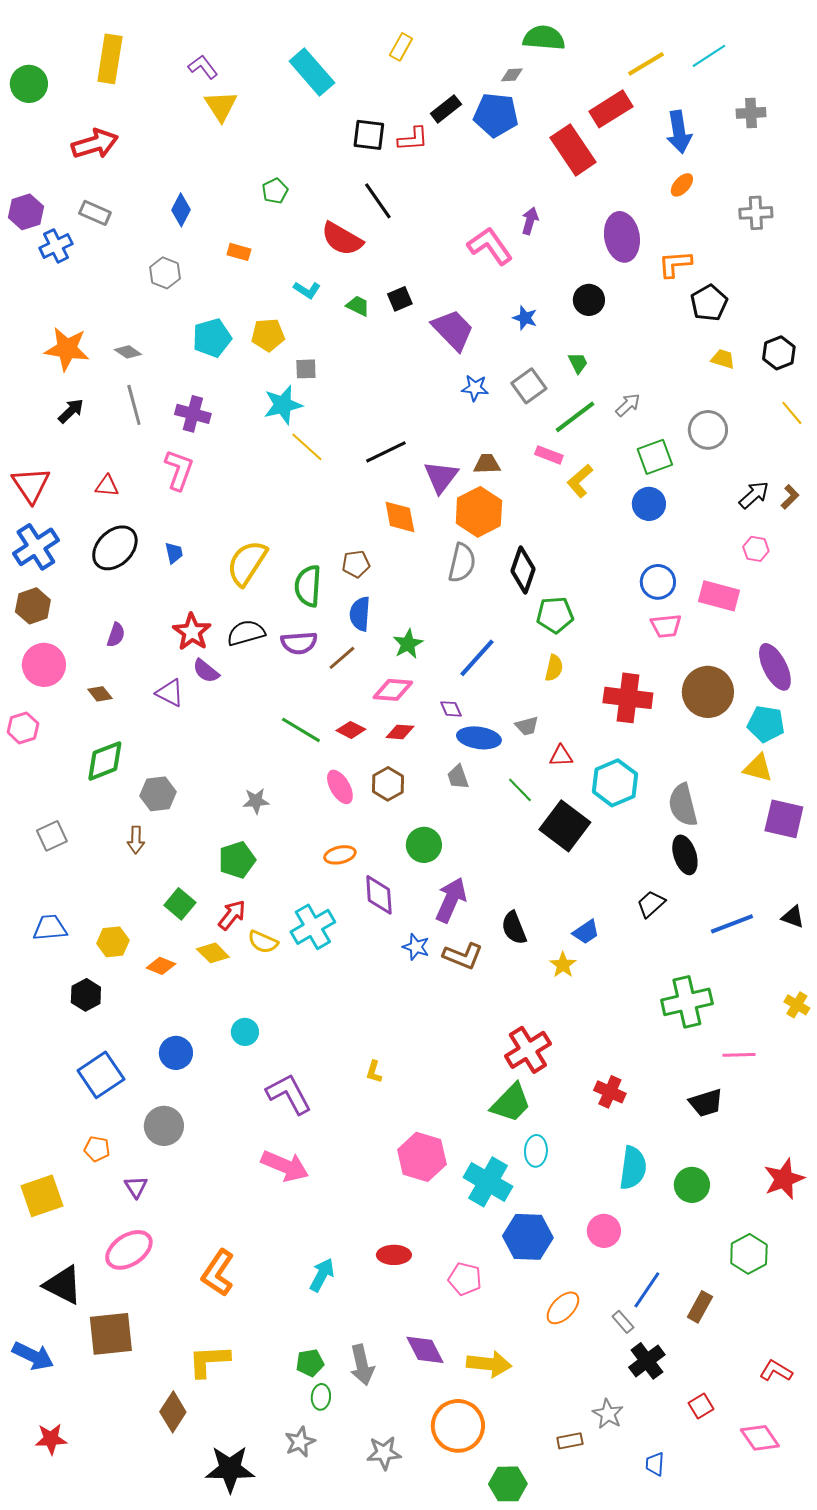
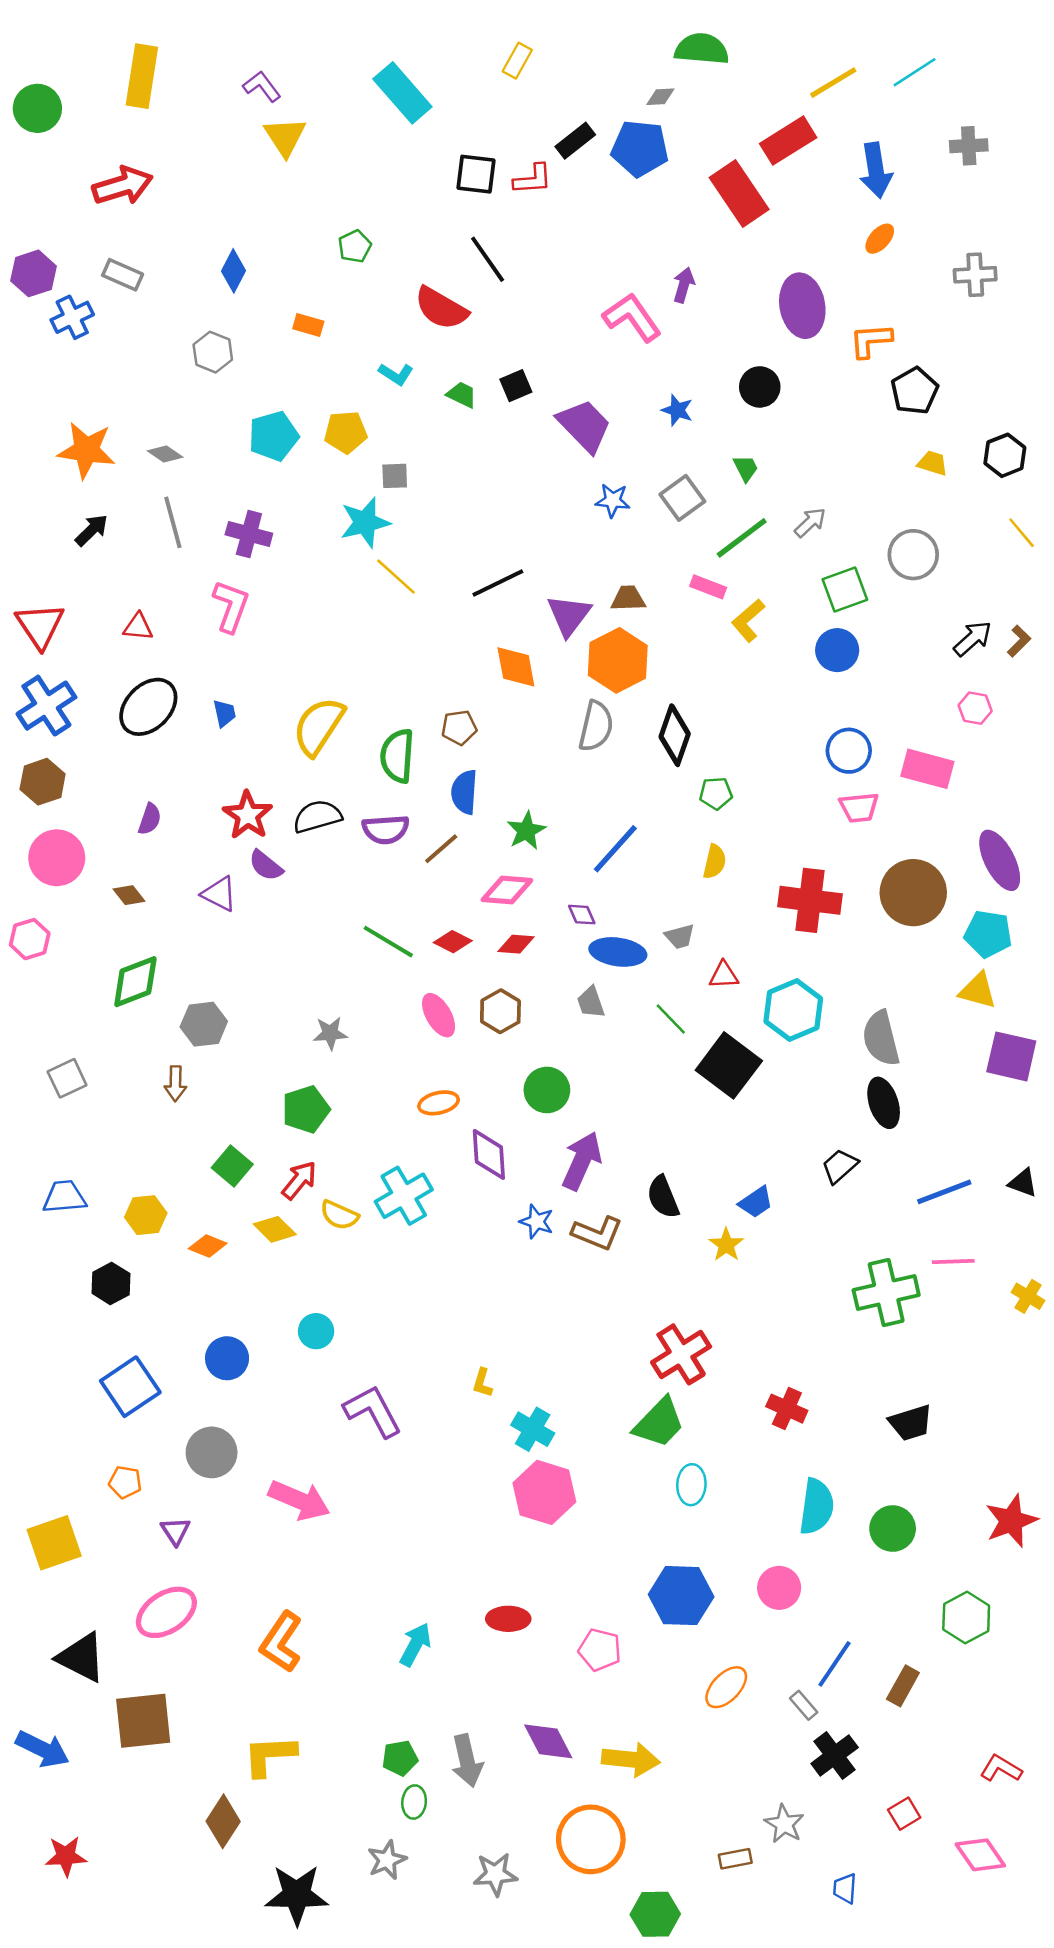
green pentagon: (555, 615) -> (716, 793), size x0.7
pink line: (739, 1055) -> (953, 1262), moved
pink arrow: (285, 1166) -> (299, 1500), moved
cyan cross: (488, 1182) -> (533, 1429), moved, size x0.7

